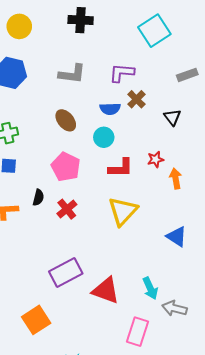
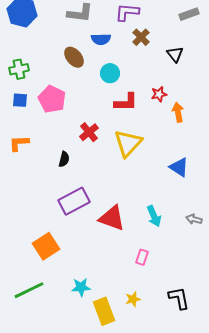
blue semicircle: (110, 109) -> (101, 39), moved
pink pentagon: (66, 167) -> (52, 99), moved
black semicircle: (38, 197) -> (64, 159), moved
red cross: (67, 209) -> (89, 132), moved
gray arrow: (175, 308) -> (194, 219), moved, size x0.7
pink rectangle: (138, 332) -> (142, 257), size x0.6

